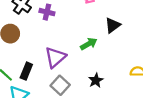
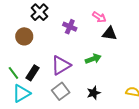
purple cross: (47, 12) -> (70, 27), moved
black triangle: (113, 25) -> (109, 34), moved, turned 35

